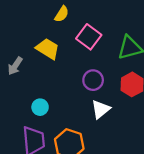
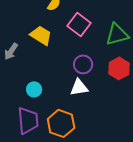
white triangle: (101, 109) -> (79, 87), moved, turned 30

